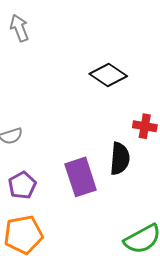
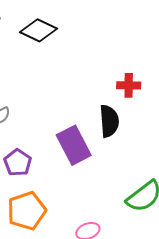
black diamond: (108, 75) -> (38, 30), moved

